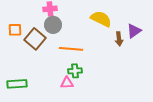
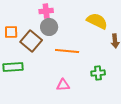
green cross: (75, 71) -> (98, 73), moved
green rectangle: (17, 84) -> (13, 67), moved

